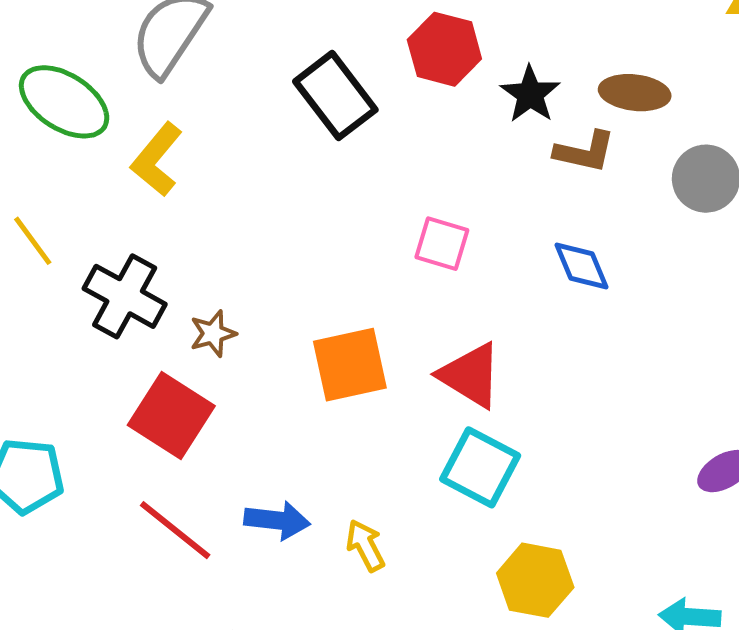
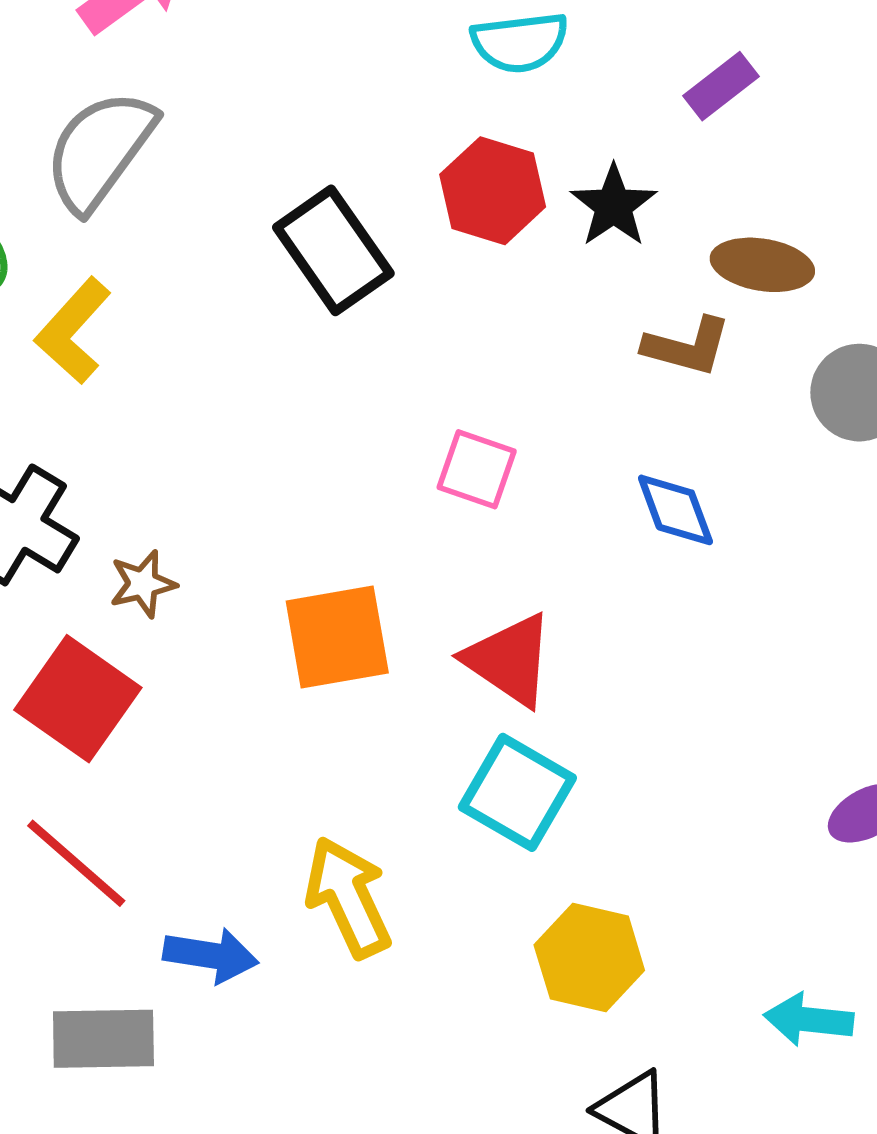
black star: (530, 94) -> (614, 206), moved
blue arrow: (277, 520) -> (211, 955), moved
yellow arrow: (365, 545) -> (348, 897), size x1.6

